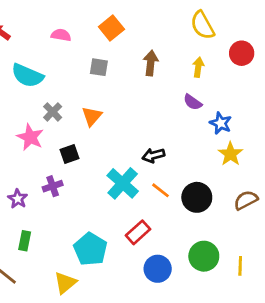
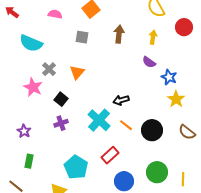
black square: (69, 154) -> (61, 99), turned -32
purple cross: (53, 186) -> (61, 123), moved
brown semicircle: (246, 200) -> (187, 132), turned -114

